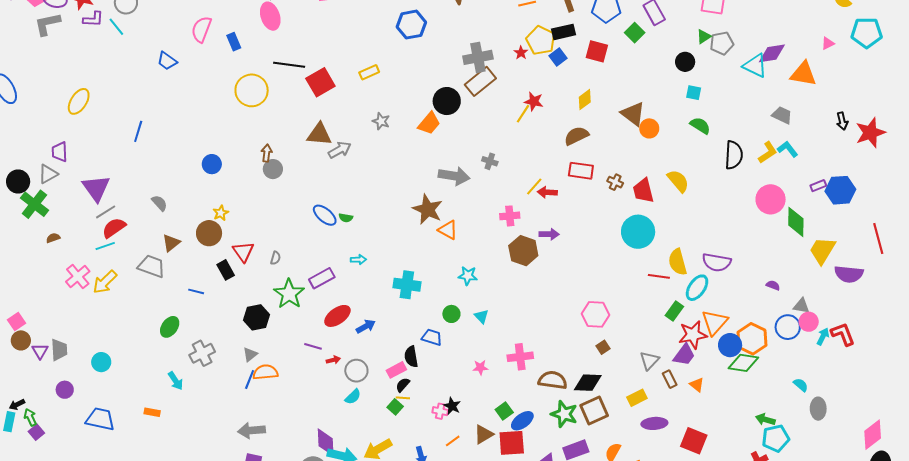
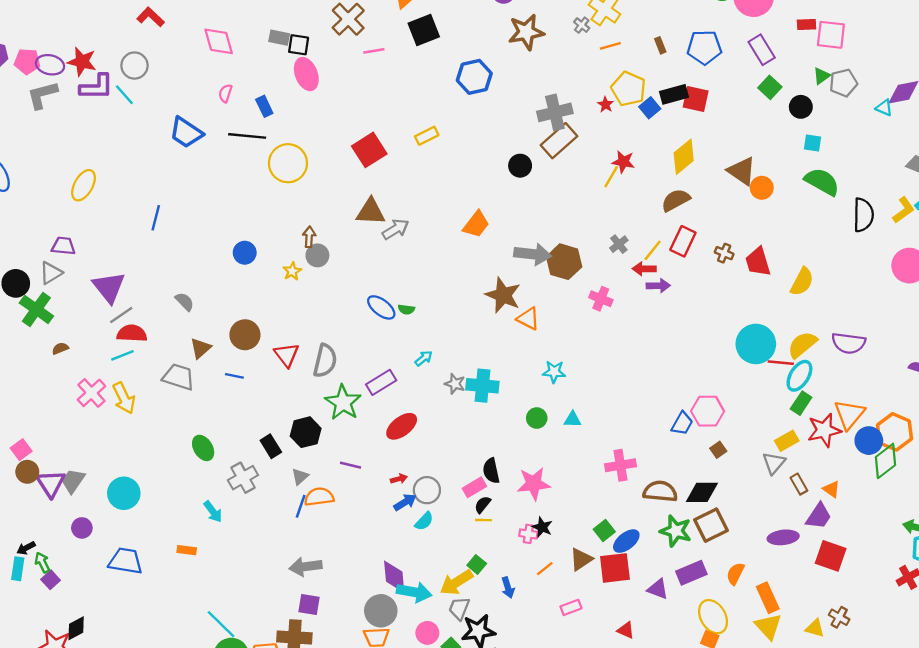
purple L-shape: (93, 19) -> (97, 87), size x1.4
pink semicircle: (201, 29) -> (225, 93), size x0.6
black rectangle: (564, 32) -> (674, 94), moved
green square: (635, 33) -> (770, 87), moved
blue trapezoid: (167, 61) -> (186, 133), size x1.4
black line: (289, 65) -> (247, 136), moved
cyan triangle: (755, 66) -> (884, 108), size x0.6
yellow diamond: (585, 100) -> (684, 157), size x1.4
black circle: (447, 101) -> (520, 166), size x0.7
gray star: (381, 121) -> (455, 384), moved
orange trapezoid: (429, 123) -> (476, 224), moved
green semicircle: (700, 126) -> (822, 182), size x1.4
purple trapezoid: (60, 152) -> (63, 246), turned 100
gray cross: (490, 161) -> (619, 244), moved, turned 35
red rectangle: (581, 171) -> (683, 241), turned -70
yellow semicircle: (678, 181) -> (802, 282), moved, turned 70
yellow line: (534, 186) -> (653, 250), moved
yellow star: (221, 213) -> (292, 271), moved
pink cross: (510, 216) -> (601, 299), turned 30
red semicircle: (114, 228) -> (132, 333), turned 40
cyan circle: (638, 232) -> (756, 344), moved
purple arrow: (549, 234) -> (658, 286), moved
brown hexagon: (523, 251) -> (564, 262), moved
gray semicircle: (275, 258) -> (325, 361), size x2.0
cyan arrow: (358, 260) -> (424, 358), turned -35
yellow semicircle: (678, 262) -> (802, 345), turned 68
black rectangle: (226, 270) -> (271, 446), moved
yellow arrow: (105, 282) -> (124, 398), turned -68
cyan ellipse: (697, 288) -> (799, 376), moved
blue line: (196, 291) -> (234, 376), moved
cyan triangle: (482, 316) -> (572, 419), turned -42
blue arrow: (366, 326) -> (405, 502), moved
green ellipse: (170, 327) -> (203, 448), turned -65
blue trapezoid: (432, 337) -> (682, 423), moved, turned 105
purple line: (313, 346) -> (350, 465), moved
gray trapezoid: (59, 350) -> (73, 481), turned -140
purple triangle: (40, 351) -> (51, 483), size x1.5
purple trapezoid: (684, 355) -> (819, 516), moved
cyan circle: (101, 362) -> (124, 493), size x1.4
green diamond: (743, 363) -> (886, 461), turned -44
pink star: (480, 367) -> (534, 484), moved, size x1.8
yellow rectangle: (637, 398) -> (787, 441), moved
green square: (395, 407) -> (477, 564), moved

